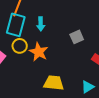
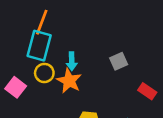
cyan arrow: (41, 24) -> (72, 61), moved

